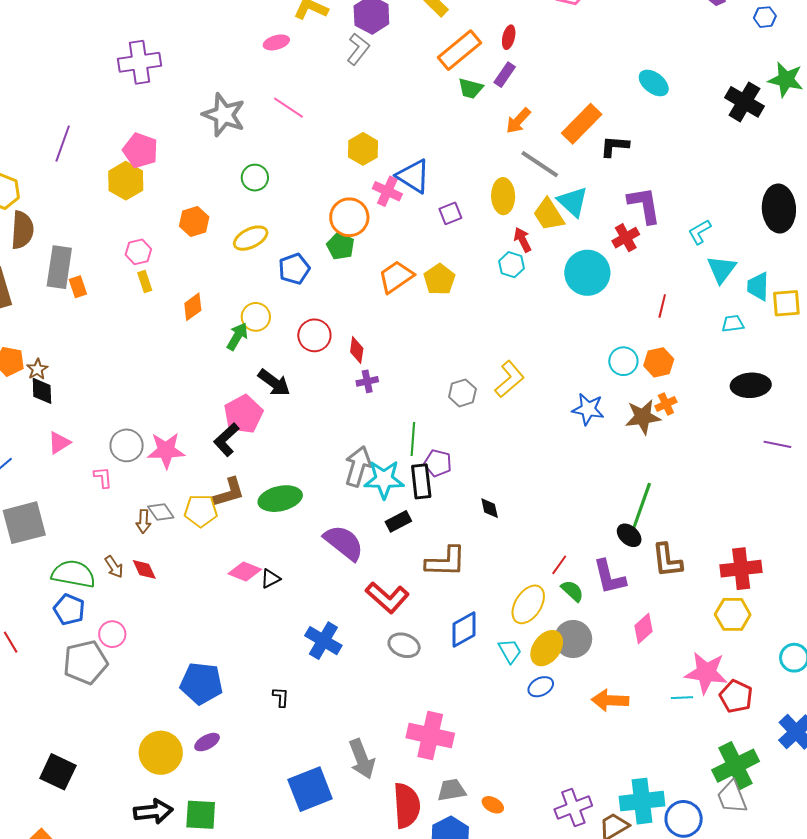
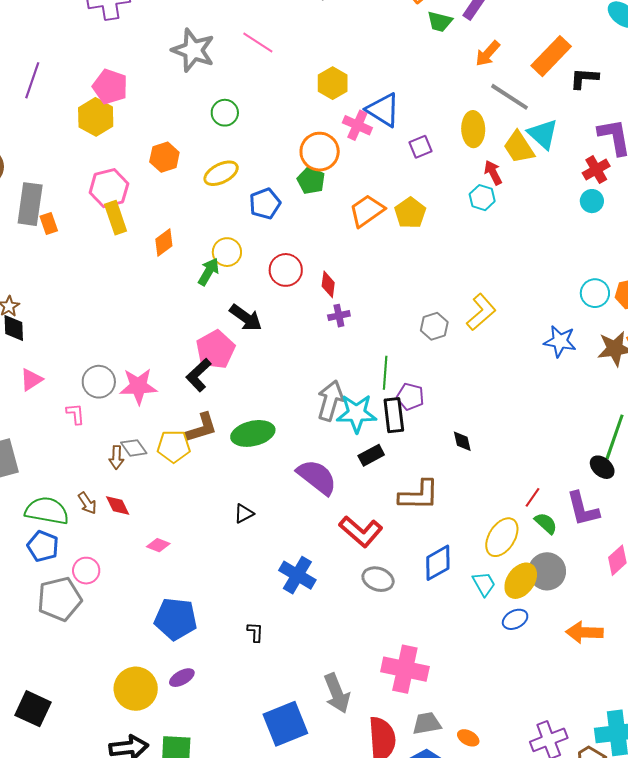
pink hexagon: (138, 252) -> (109, 188), size x1.5
cyan circle: (587, 273) -> (592, 201), moved, size x0.5
yellow rectangle: (145, 282) -> (116, 218), size x1.5
pink diamond: (245, 572) -> (158, 545), moved, size x0.7

